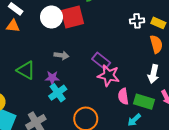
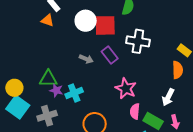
white cross: (137, 21) -> (138, 41), moved, size x1.6
purple rectangle: (101, 61) -> (110, 55), moved
green triangle: (26, 70) -> (48, 79), moved, turned -42
purple star: (52, 78) -> (56, 90), moved

